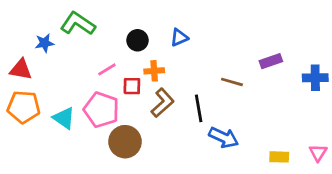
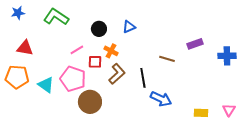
blue star: (44, 43) -> (18, 13), moved
red triangle: (21, 69) -> (25, 48), moved
orange cross: (154, 71) -> (111, 51), turned 32

